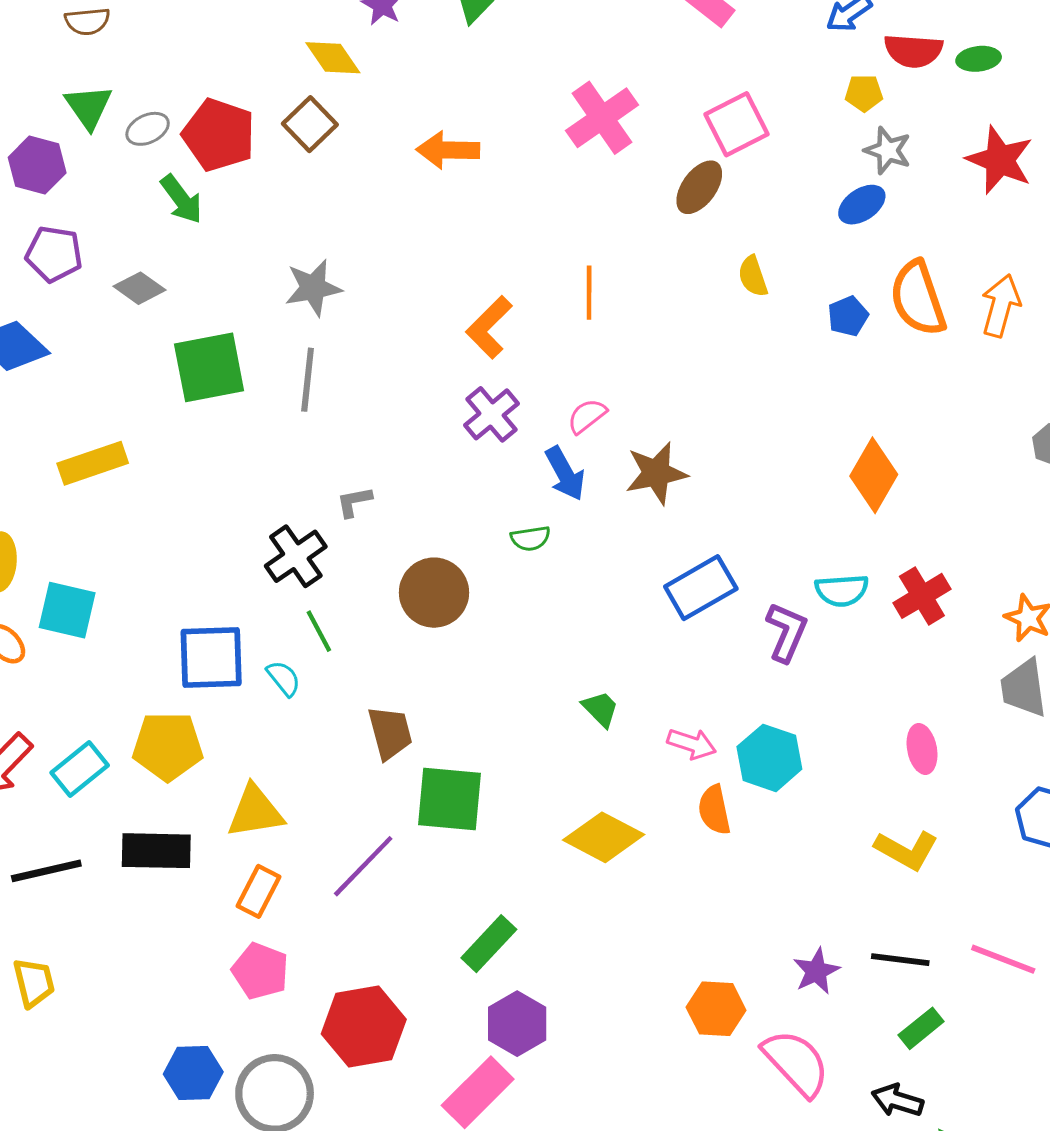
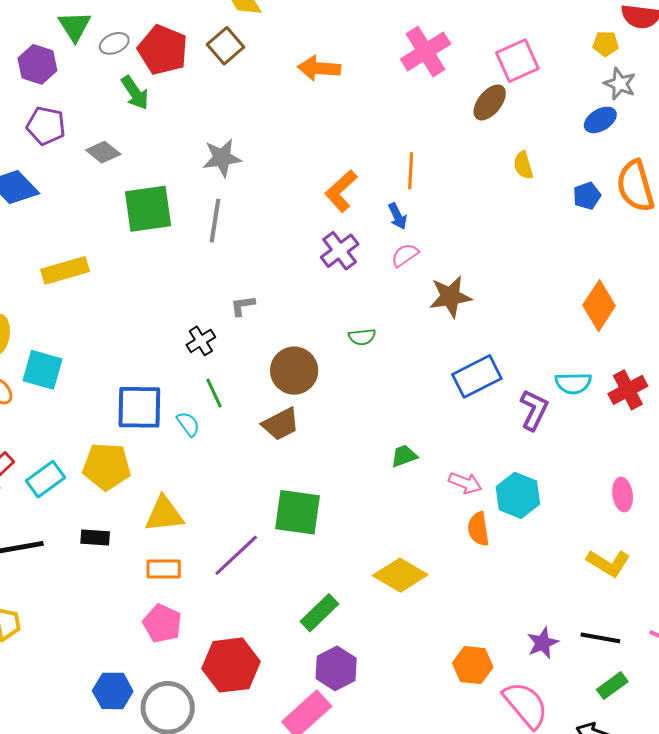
blue arrow: (565, 474) -> (398, 216), moved, size x0.7
black cross: (296, 556) -> (201, 341), size x0.7
green trapezoid: (600, 709) -> (404, 456), turned -68
brown trapezoid: (390, 733) -> (281, 424), moved, turned 75
yellow diamond: (604, 837) -> (400, 575), moved
black rectangle: (156, 851) -> (95, 538), size x0.6
orange rectangle: (259, 891) -> (164, 569), turned 60

